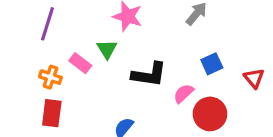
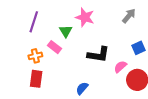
green triangle: (107, 49) -> (66, 31), moved
orange cross: (50, 77) -> (35, 56), turned -32

